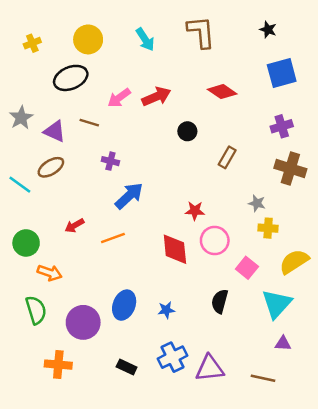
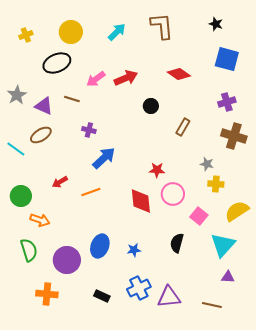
cyan arrow: (145, 39) -> (117, 32), turned -102
blue square: (282, 73) -> (227, 59), turned 30

